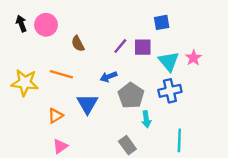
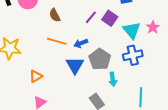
purple square: (143, 47) -> (110, 18), turned 35
orange line: (61, 74) -> (57, 41), moved
blue triangle: (87, 104) -> (75, 65), moved

